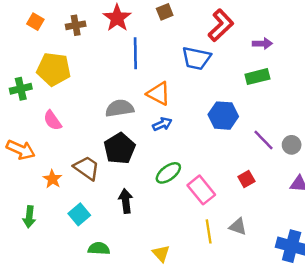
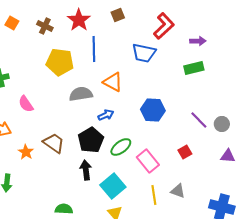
brown cross: (76, 25) -> (45, 26), turned 35
yellow pentagon: (54, 69) -> (60, 62), moved
blue hexagon: (223, 116) -> (153, 110), moved
blue arrow: (162, 124) -> (106, 115), moved
black pentagon: (120, 148) -> (91, 140), moved
cyan square: (79, 214) -> (113, 186), moved, size x1.4

